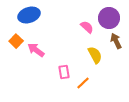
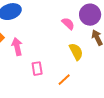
pink arrow: (36, 50) -> (17, 47), turned 42
pink rectangle: (64, 72) -> (37, 69), moved

